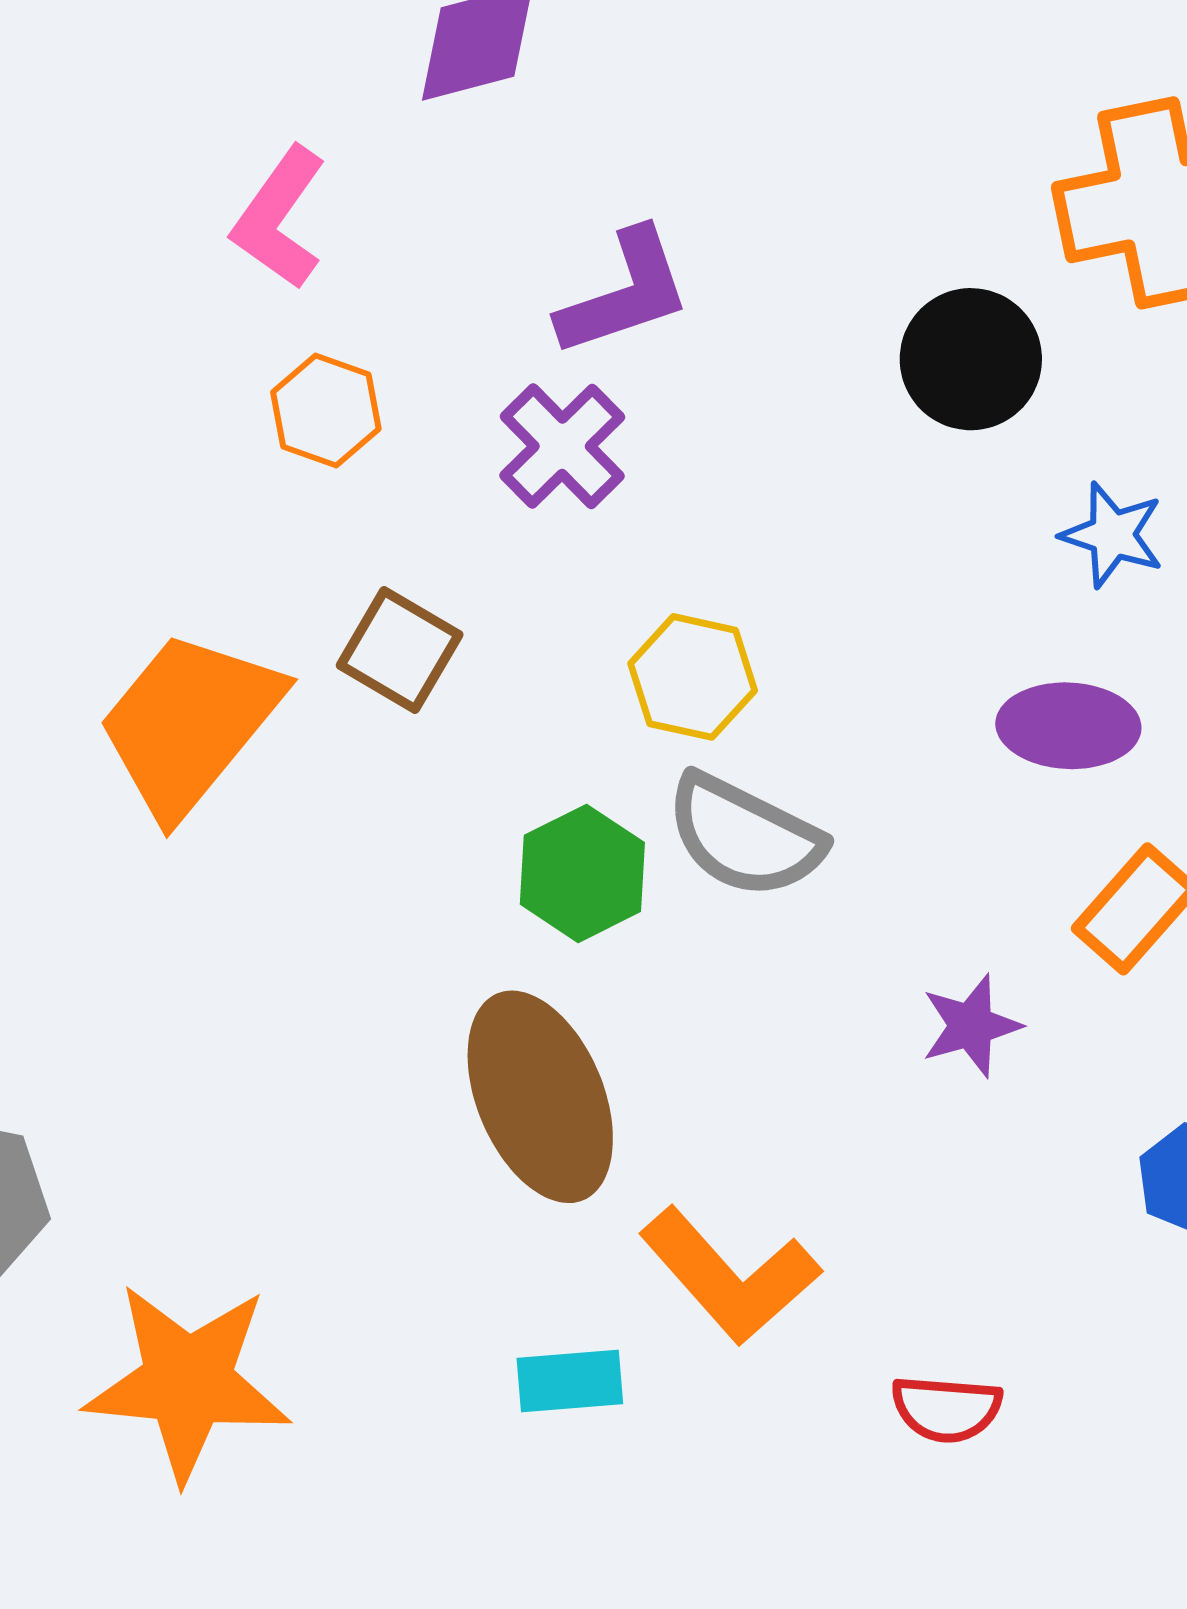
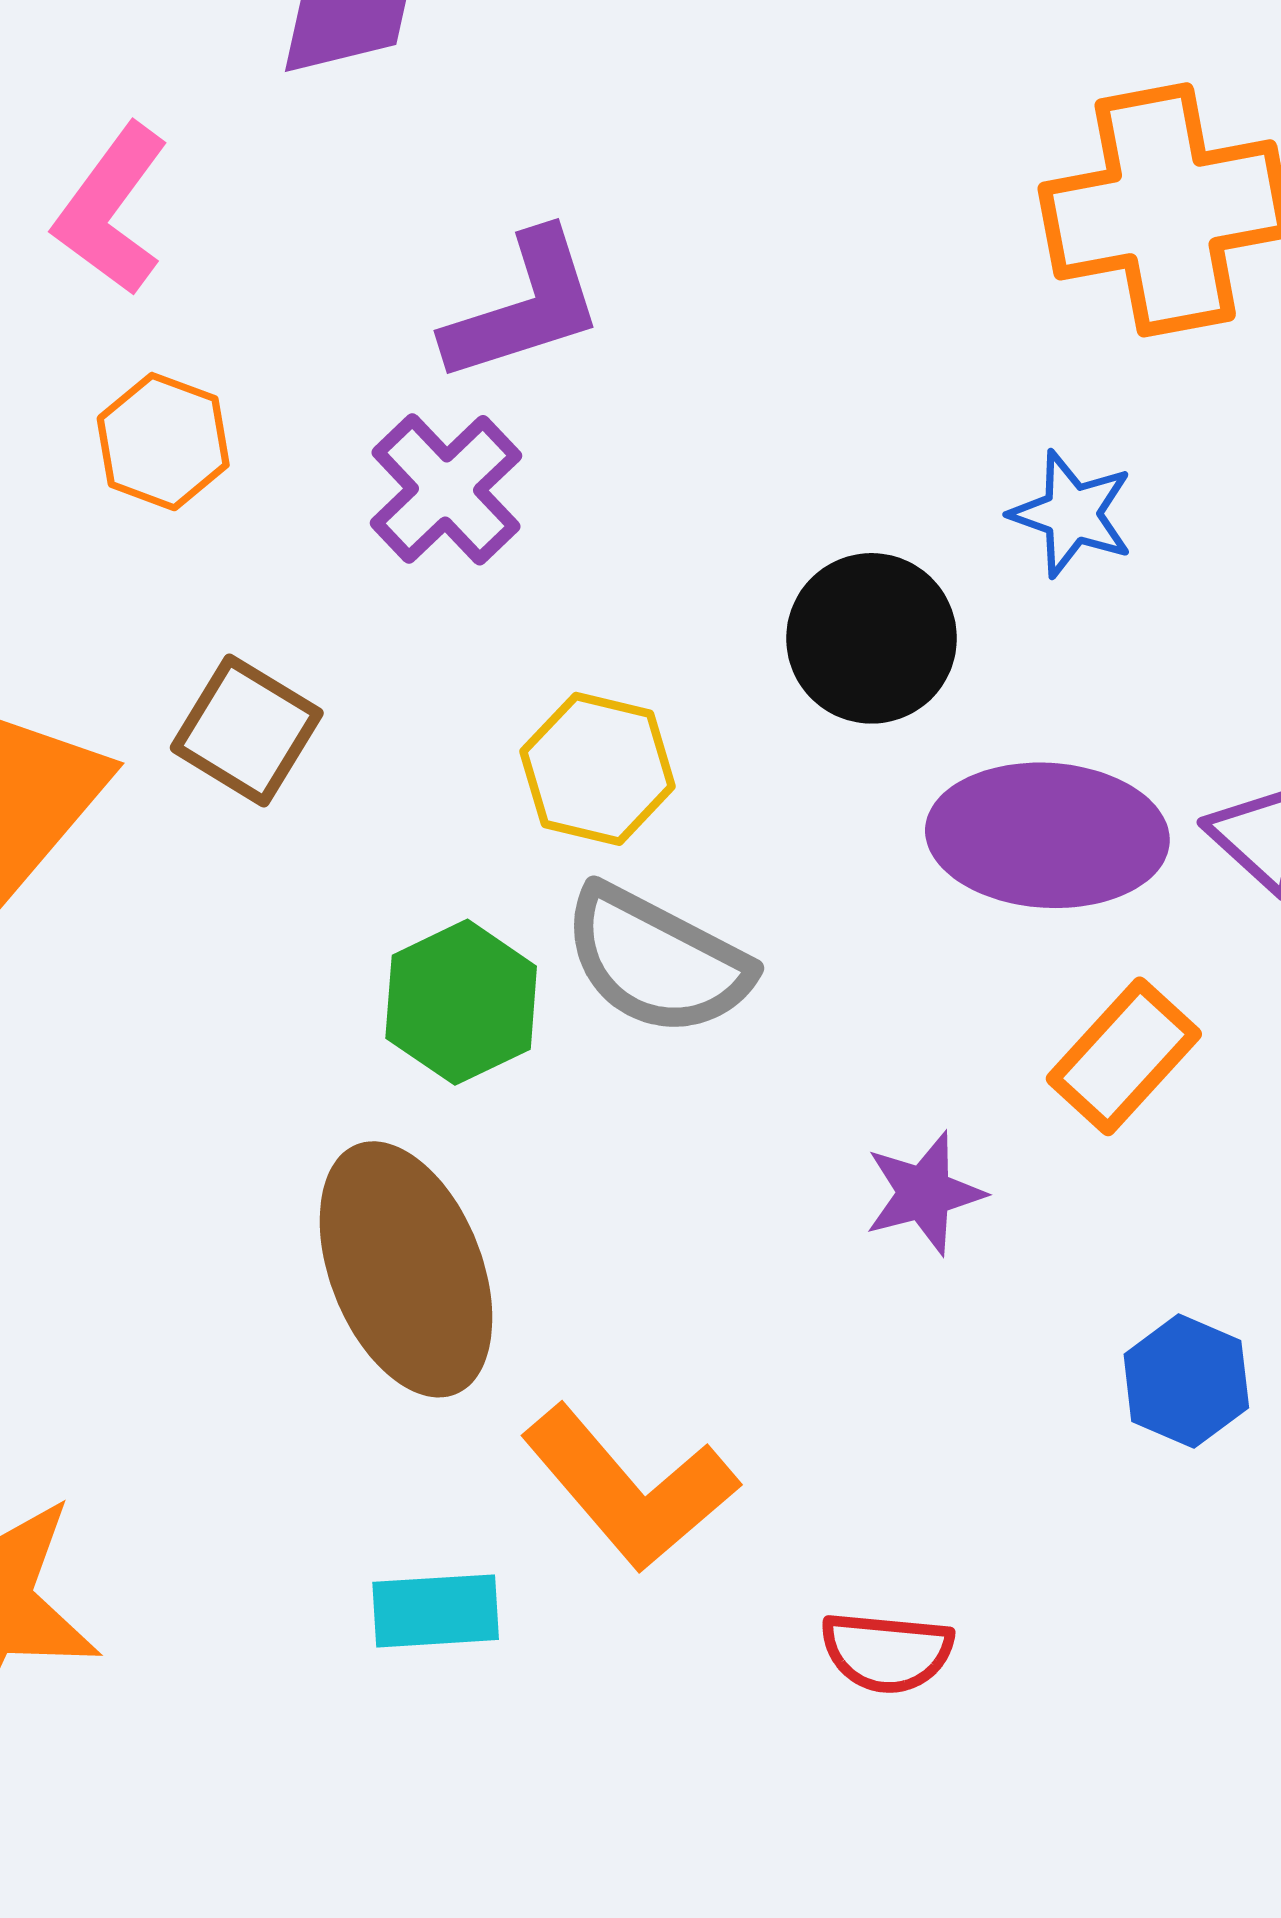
black circle: (971, 359) -> (872, 638), moved
blue star: (1112, 535) -> (1072, 514), moved
purple ellipse: (1068, 726) -> (1047, 835), size x1.4

